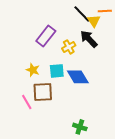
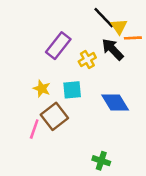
orange line: (105, 11) -> (133, 38), moved
blue diamond: (78, 77) -> (115, 102), moved
brown square: (43, 92) -> (54, 116), turned -35
pink line: (27, 102) -> (34, 129), turned 49

